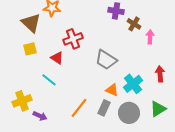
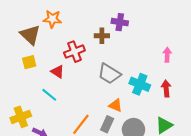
brown cross: (134, 24) -> (102, 36), moved, turned -32
pink arrow: (150, 37) -> (167, 55), moved
cyan cross: (133, 84) -> (140, 84), moved, turned -30

